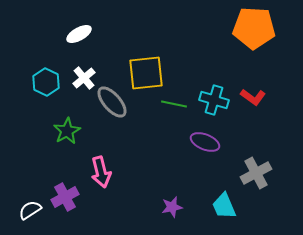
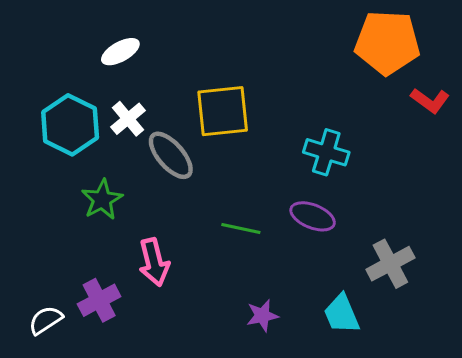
cyan hexagon: (46, 82) -> (70, 125), size x1.4
red L-shape: (253, 97) -> (430, 100), moved
green line: (174, 104) -> (241, 229), moved

